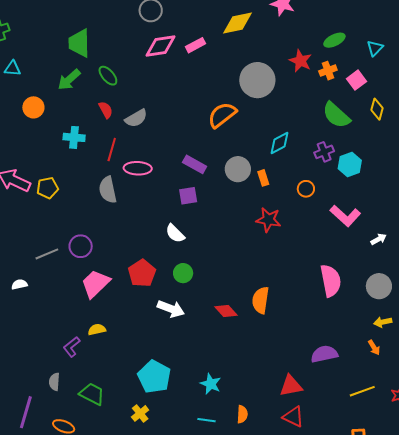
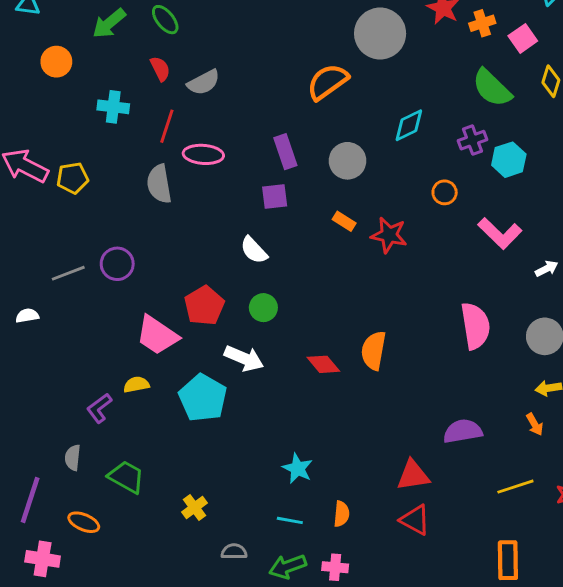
purple rectangle: (195, 164) -> (285, 152), turned 40
orange rectangle: (263, 178) -> (344, 221), moved, turned -42
pink trapezoid: (95, 284) -> (157, 335), moved, turned -104
cyan pentagon: (154, 377) -> (203, 398), moved

